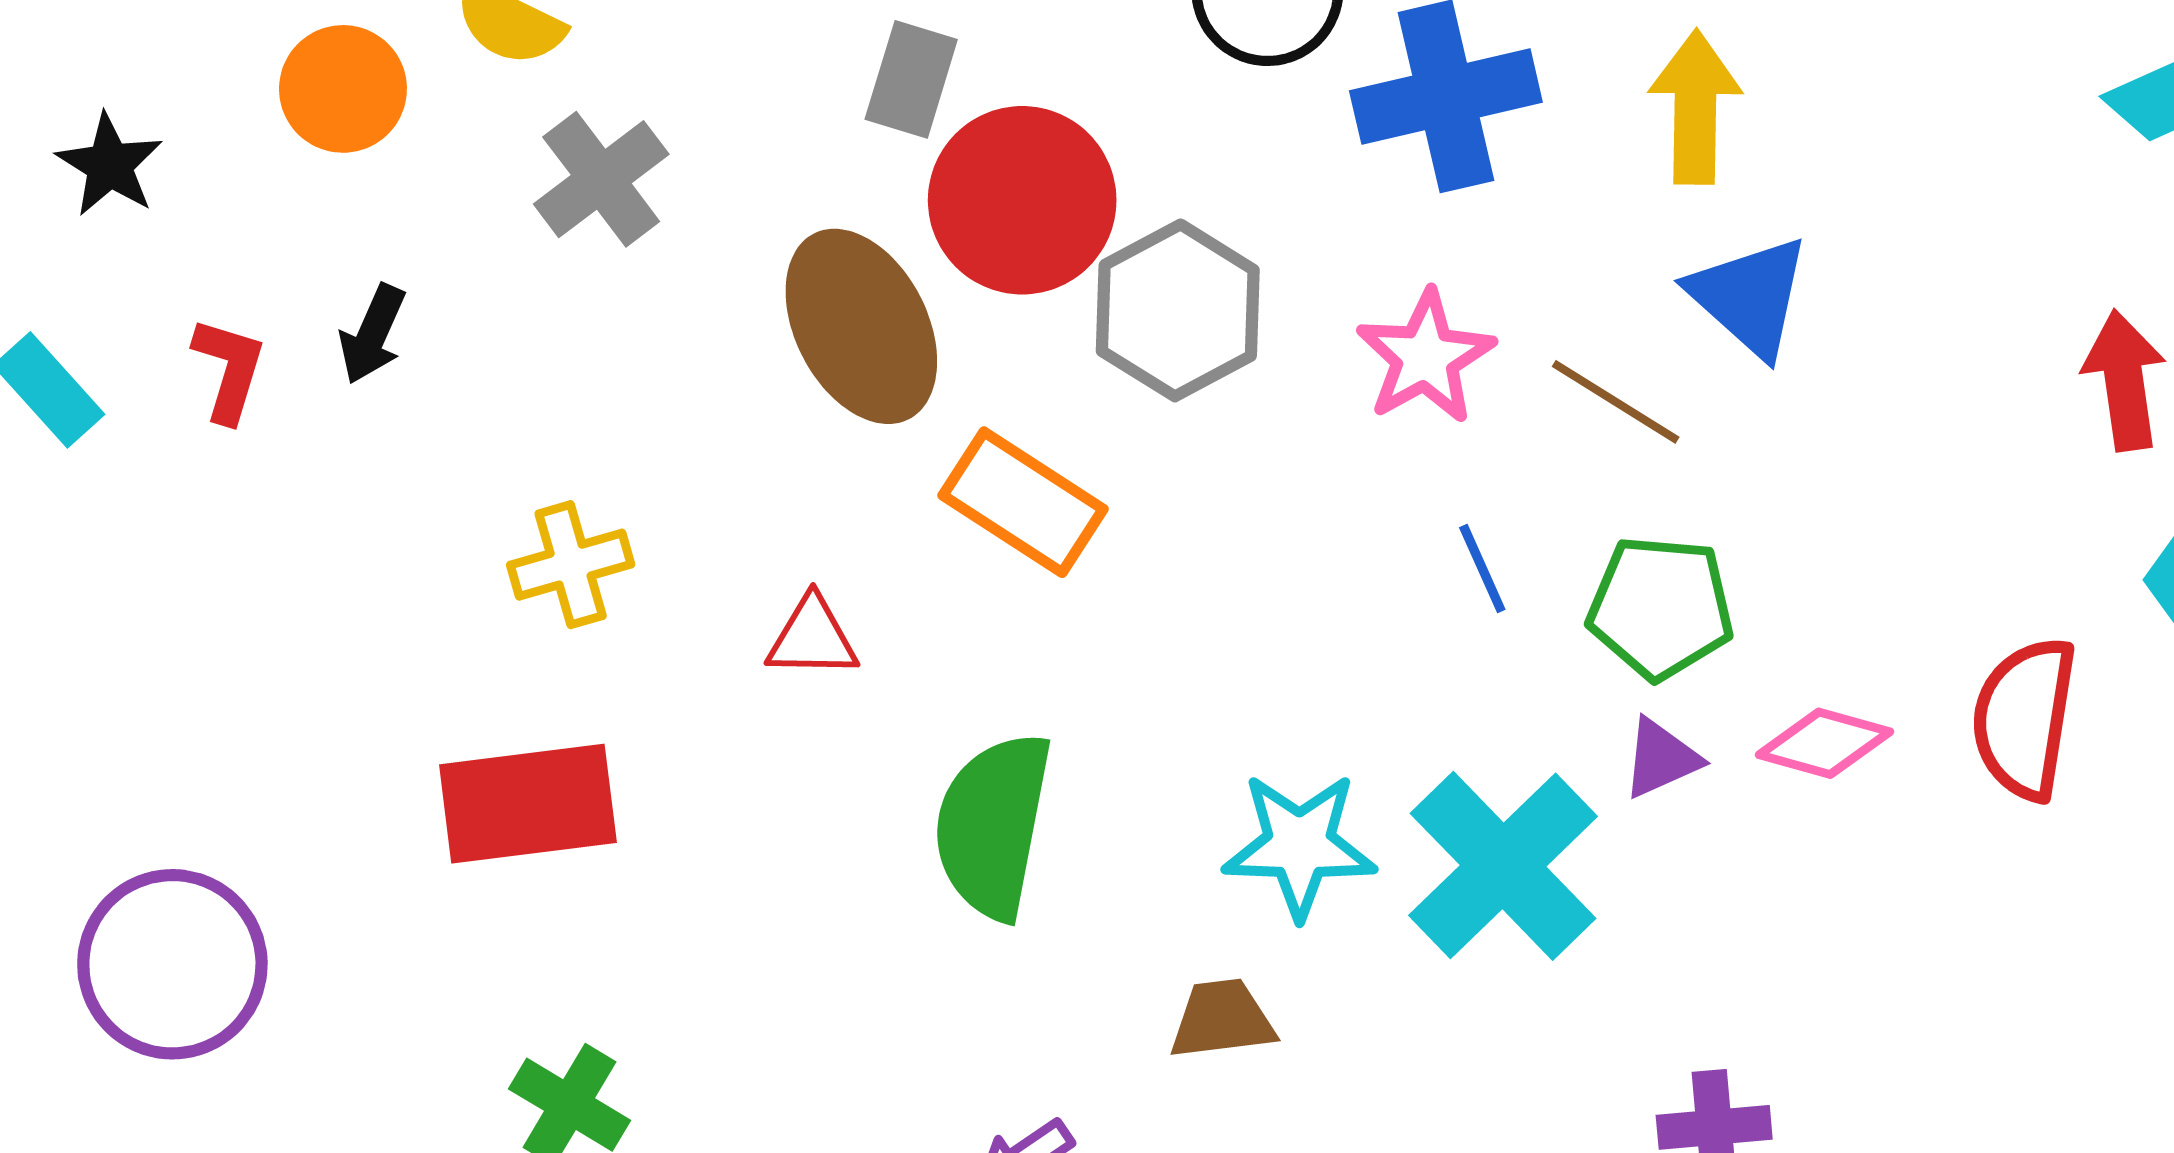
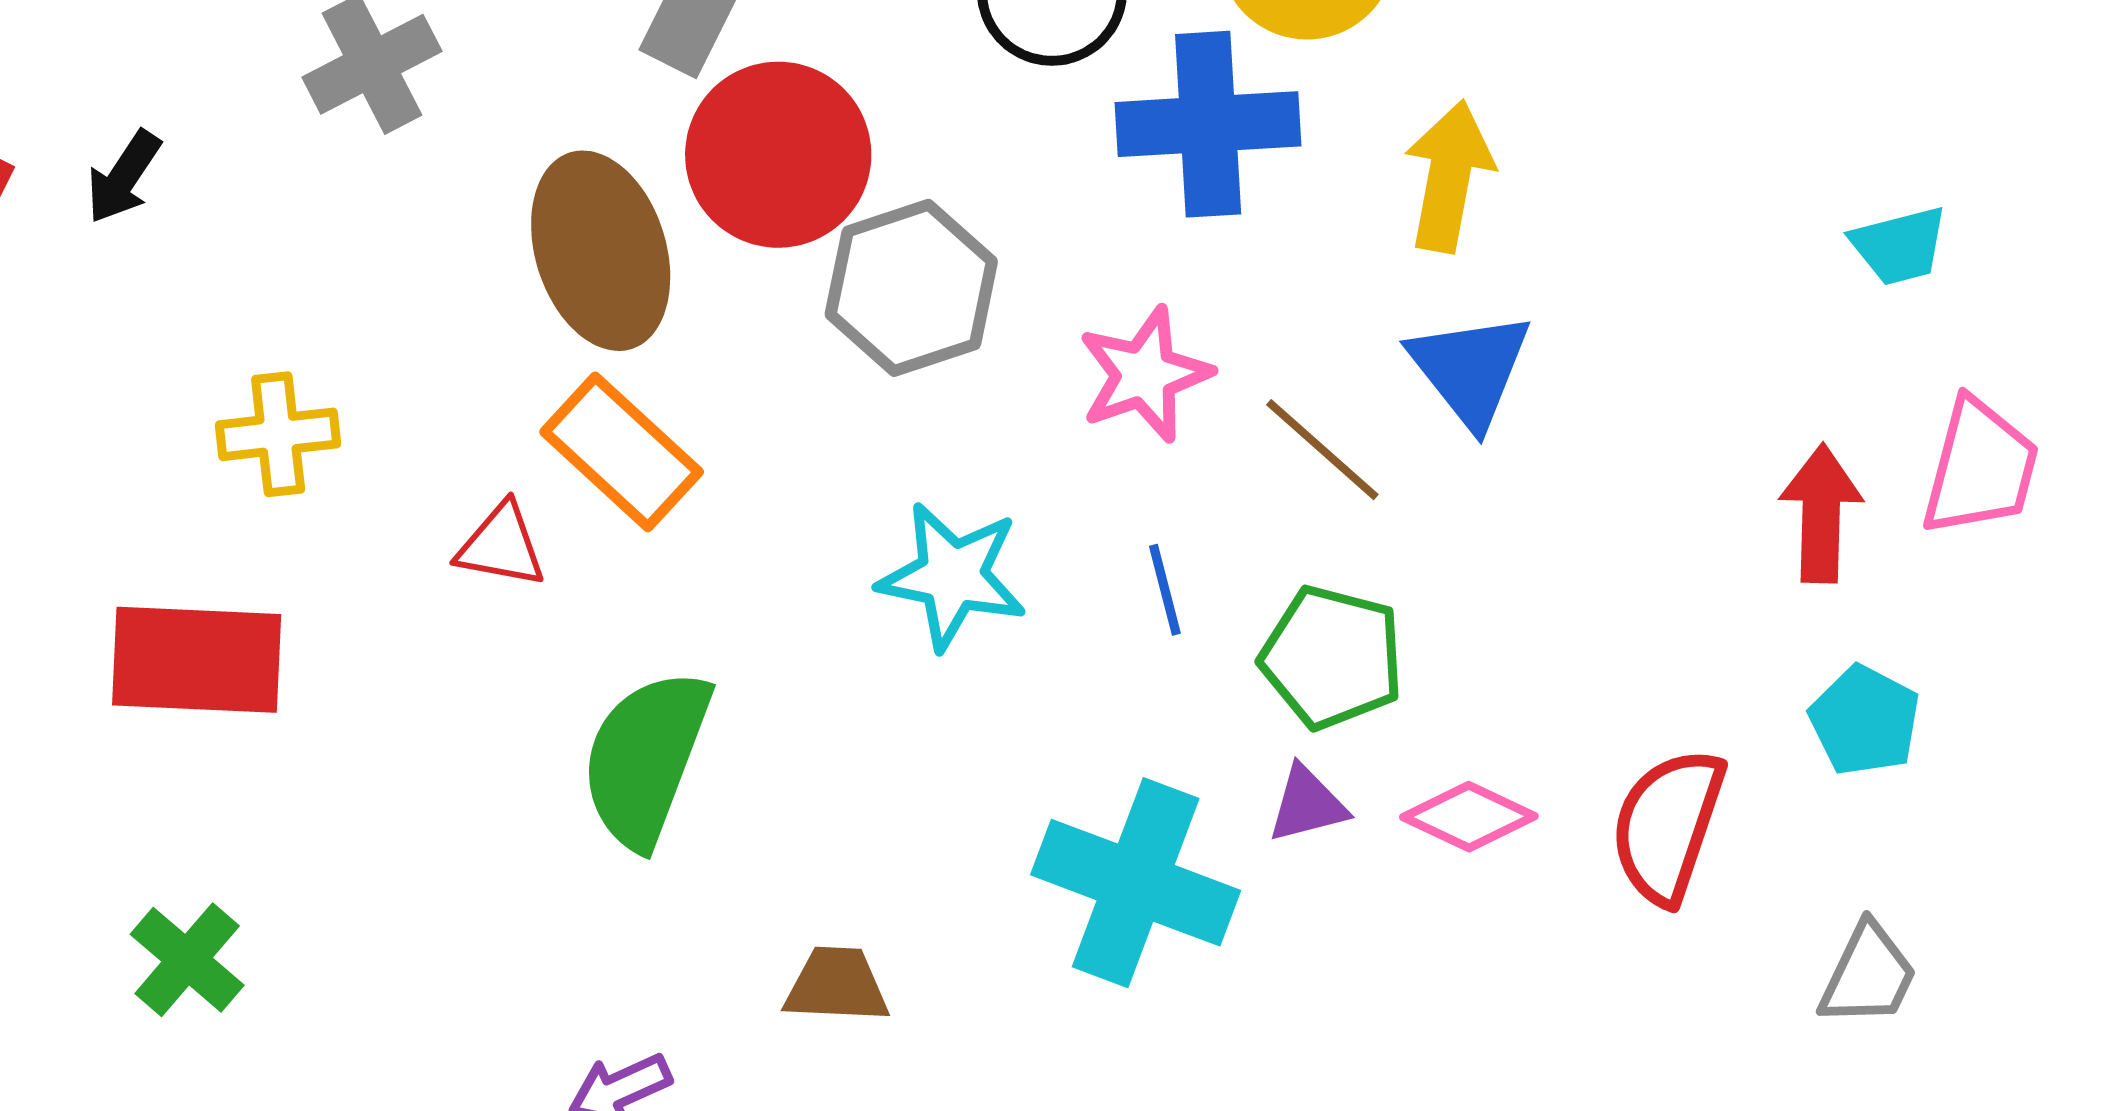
orange rectangle: (1023, 502) -> (622, 452), moved
cyan star: (1299, 845) -> (952, 576), moved
cyan cross: (1503, 866) -> (1136, 883), turned -35

